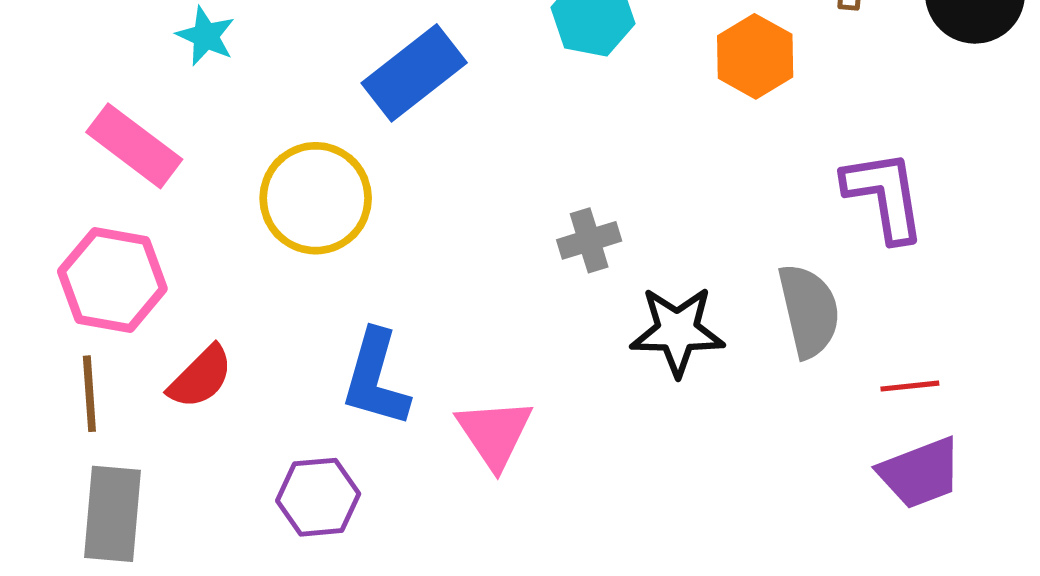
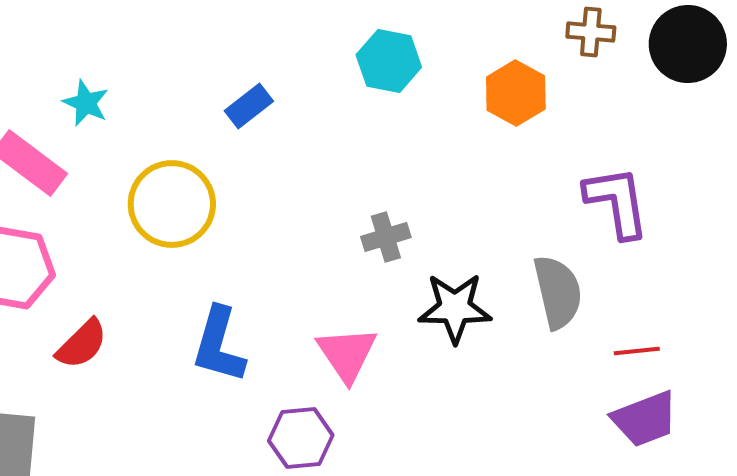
cyan star: (206, 36) -> (86, 103), moved
blue rectangle: (414, 73) -> (249, 106), size x0.6
pink triangle: (495, 433) -> (347, 354), moved
purple hexagon: (318, 497) -> (301, 438), moved

